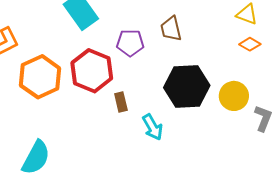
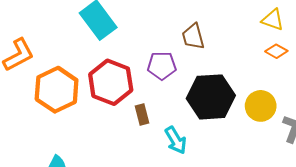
purple pentagon: (130, 43) -> (162, 66), moved

